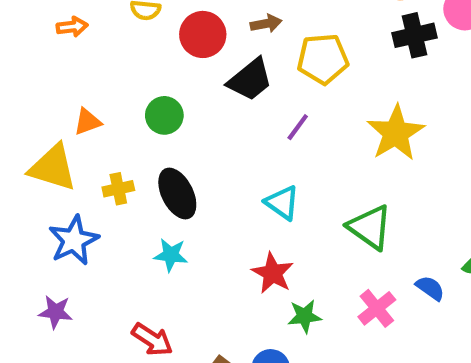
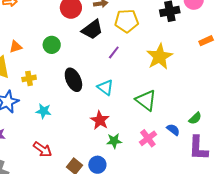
black ellipse: (177, 194) -> (73, 80), moved
cyan star: (171, 255) -> (44, 111), moved

